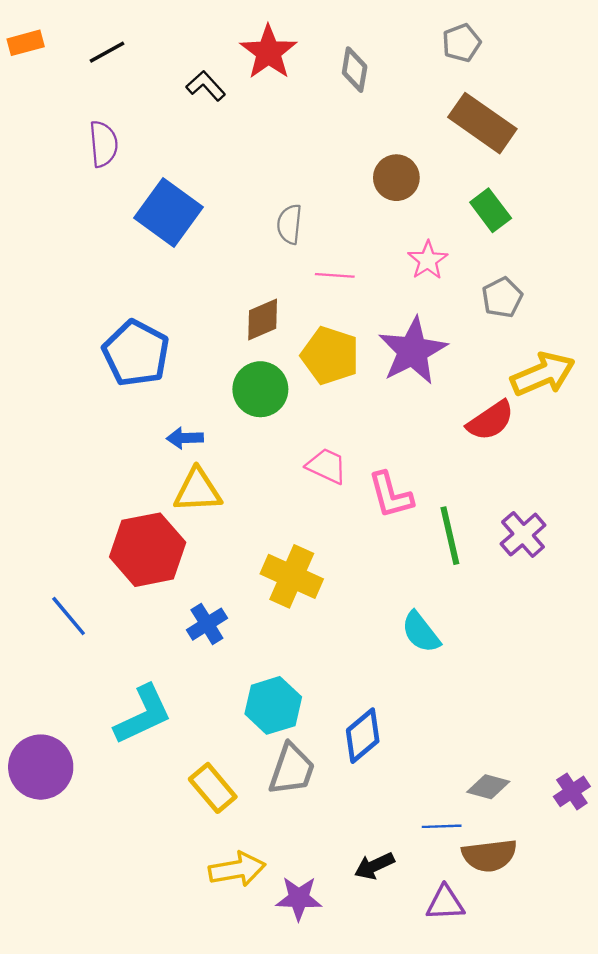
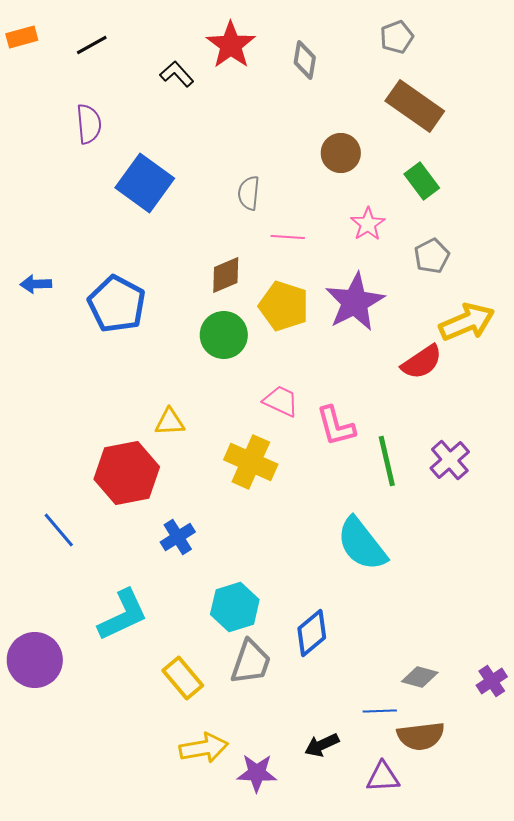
blue arrow: (185, 438) -> (36, 284), moved
yellow triangle: (198, 490) -> (170, 422), size x0.7
yellow cross: (292, 576) -> (251, 462), moved
cyan semicircle: (421, 632) -> (362, 544), size x1.5

